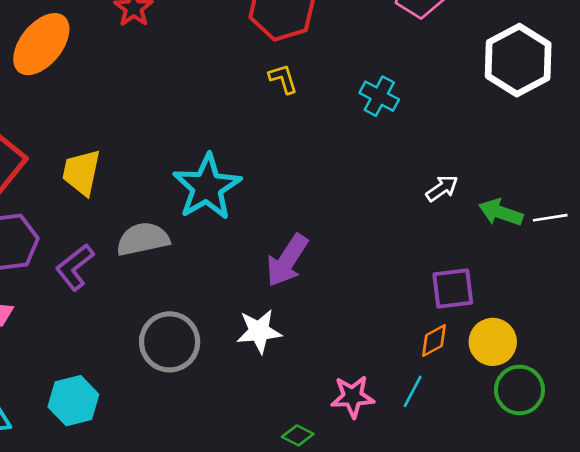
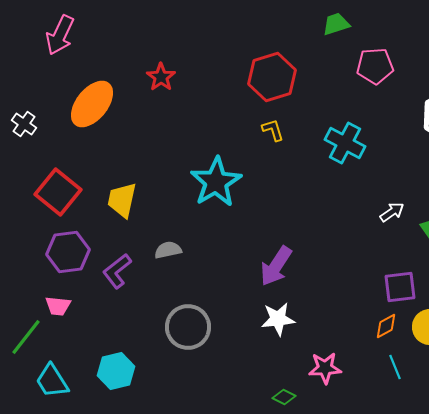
cyan cross: (379, 96) -> (345, 143), size x1.4
cyan star: (207, 187) -> (216, 182), moved
gray semicircle: (143, 239) -> (168, 250), size x0.7
white star: (259, 331) -> (278, 319), moved
cyan line: (413, 391) -> (395, 367), moved, turned -50

